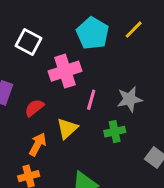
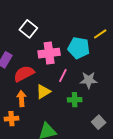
cyan pentagon: (93, 33) -> (79, 48), moved, turned -30
red semicircle: (34, 108) -> (24, 74), size x1.5
orange arrow: (38, 144) -> (21, 99), turned -42

